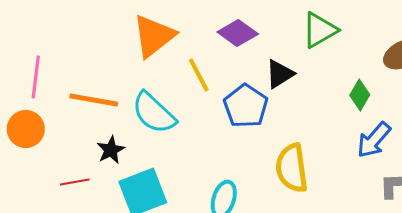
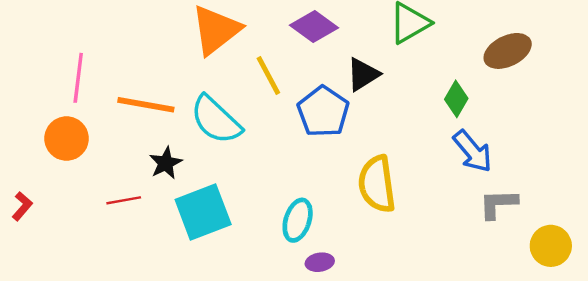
blue arrow: (374, 140) -> (473, 151), turned -81

